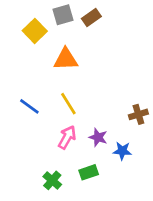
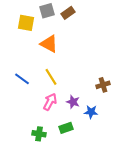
yellow square: (35, 31) -> (26, 23), turned -36
orange triangle: (66, 59) -> (49, 44), turned 30
green cross: (52, 180) -> (39, 134), turned -32

